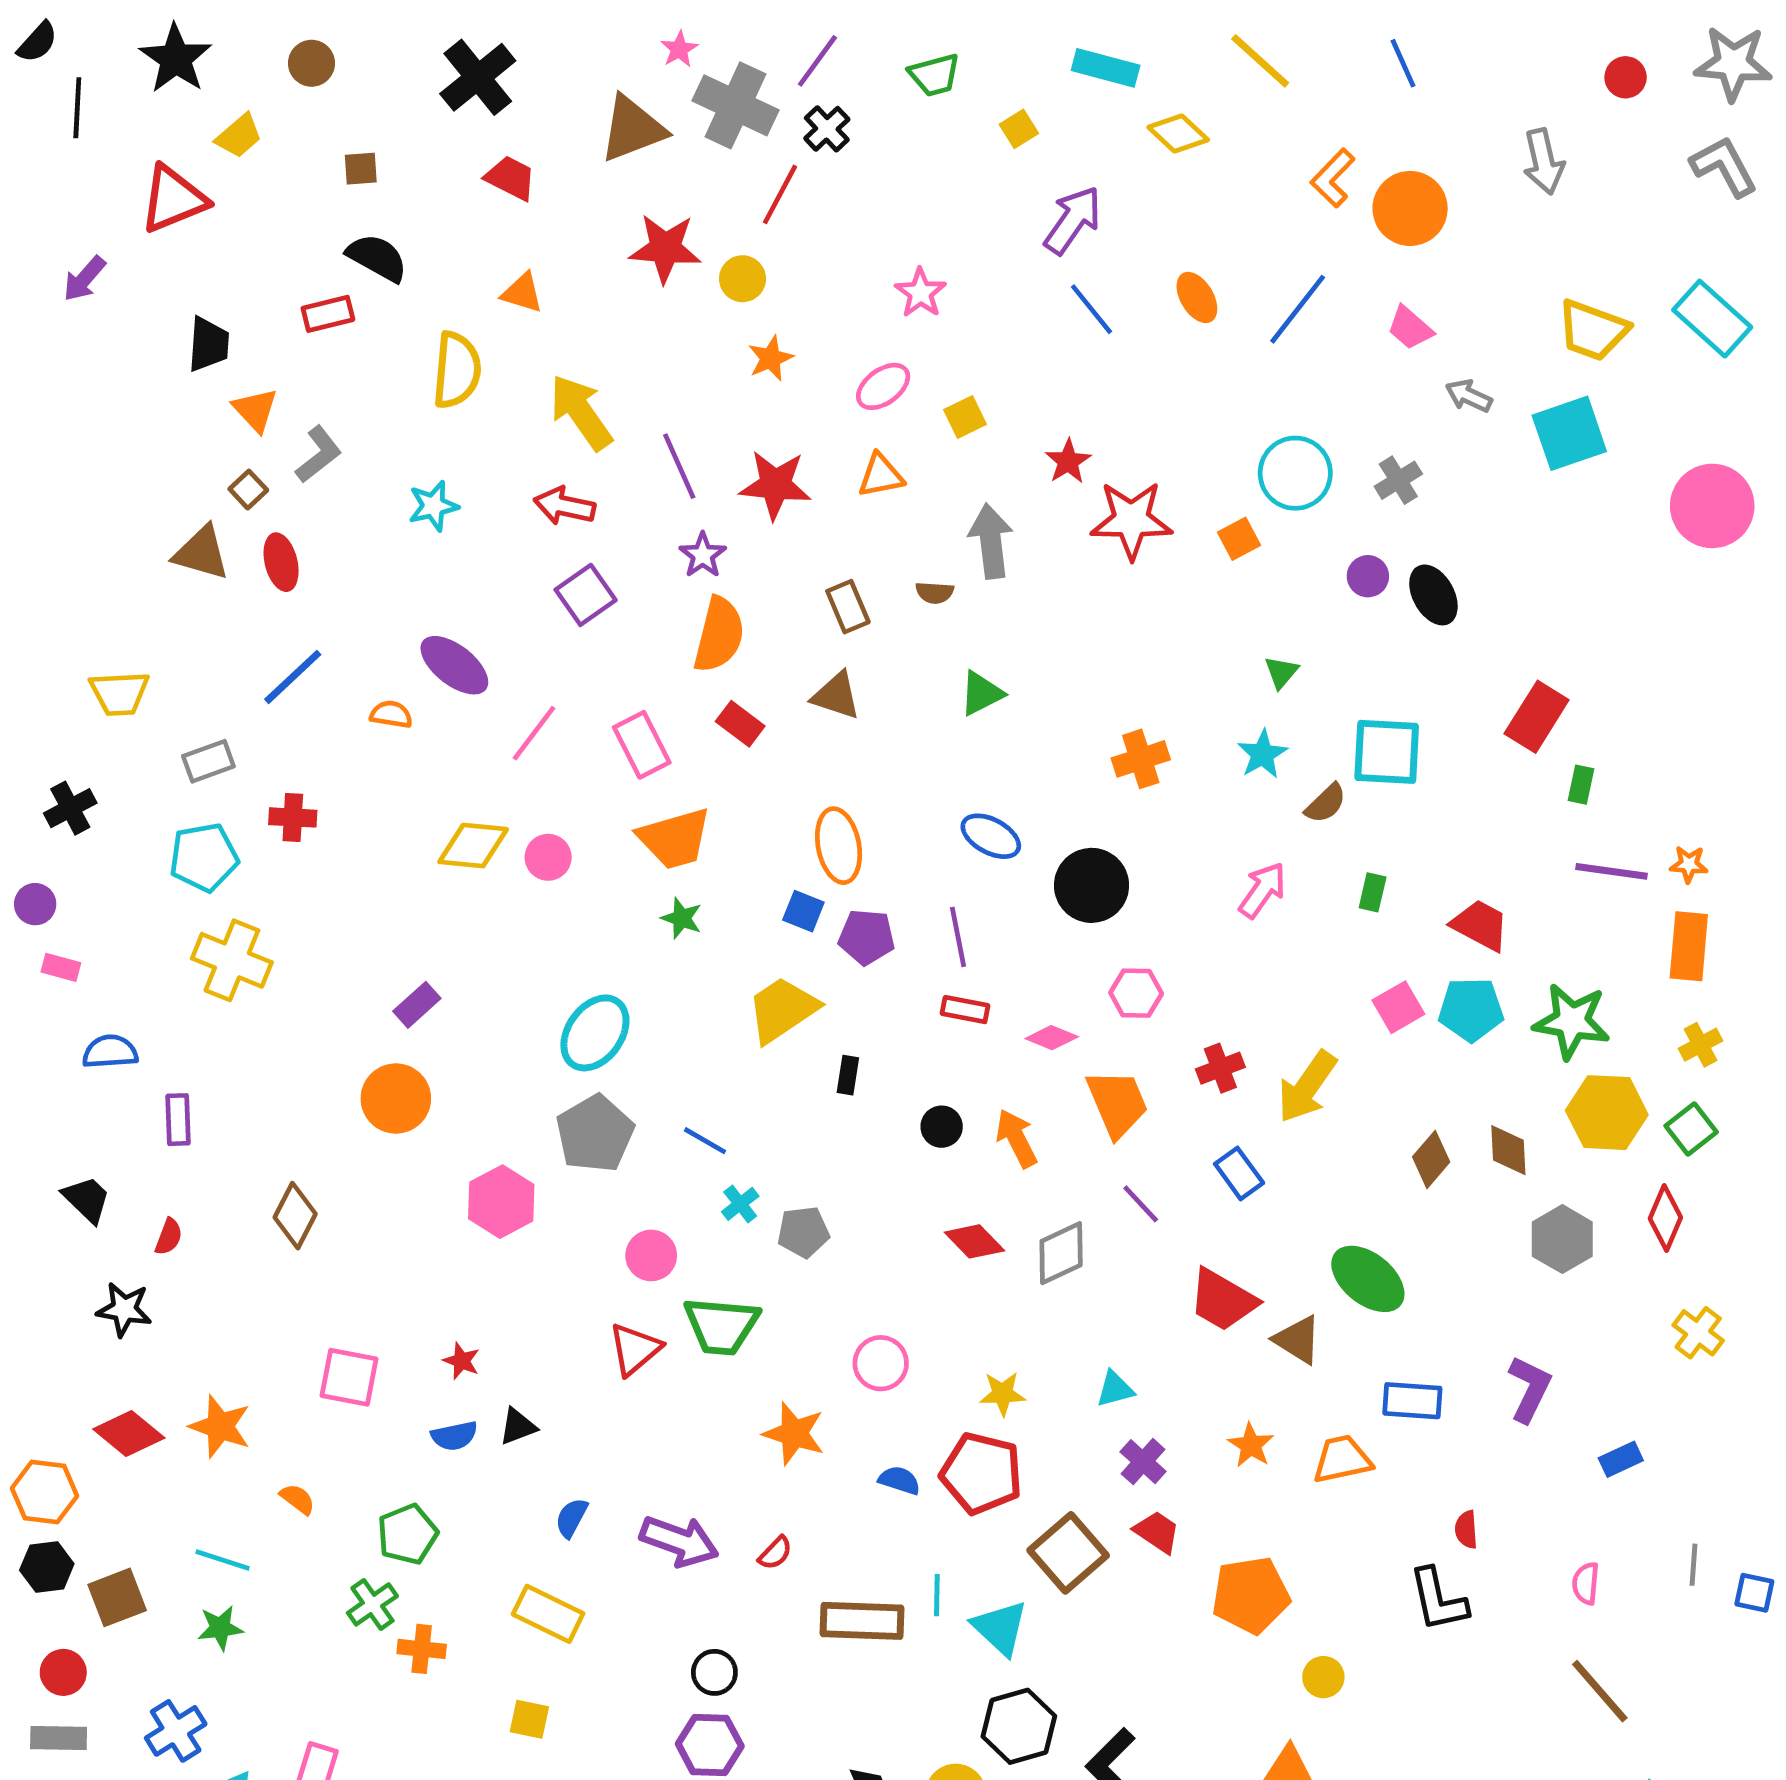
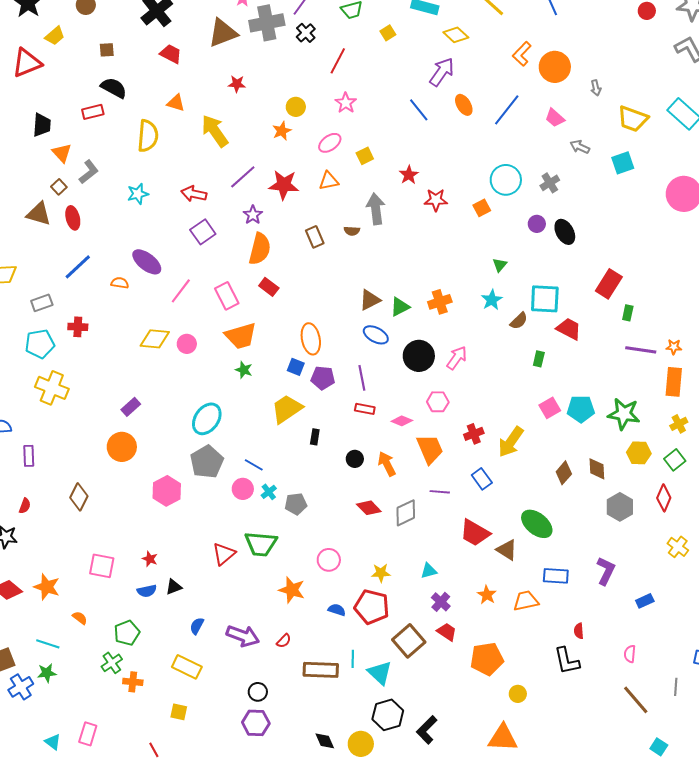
gray cross: (735, 105) -> (267, 23), turned -36
gray arrow: (1544, 162) -> (596, 88), moved, size x0.6
red line: (780, 194) -> (338, 61), moved
purple arrow: (1073, 220) -> (442, 72), moved
red star: (665, 248) -> (237, 84), size x0.6
yellow circle: (743, 279) -> (296, 107), moved
yellow arrow: (581, 412) -> (215, 131), moved
cyan square: (1569, 433) -> (623, 163), size x0.7
purple line: (679, 466) -> (243, 177), turned 72
red star: (1131, 520) -> (436, 200), size x0.7
green triangle: (981, 693) -> (400, 307), moved
brown triangle: (836, 696) -> (370, 300), moved, turned -45
pink arrow: (1262, 890) -> (457, 358), moved
red trapezoid: (1480, 925) -> (569, 329), moved
yellow hexagon: (1607, 1113) -> (639, 453), size x0.7
purple line: (1141, 1204) -> (440, 492), turned -42
pink circle: (651, 1255) -> (243, 489), moved
gray line: (1693, 1565) -> (676, 687), moved
blue cross: (176, 1731) -> (21, 687), moved

